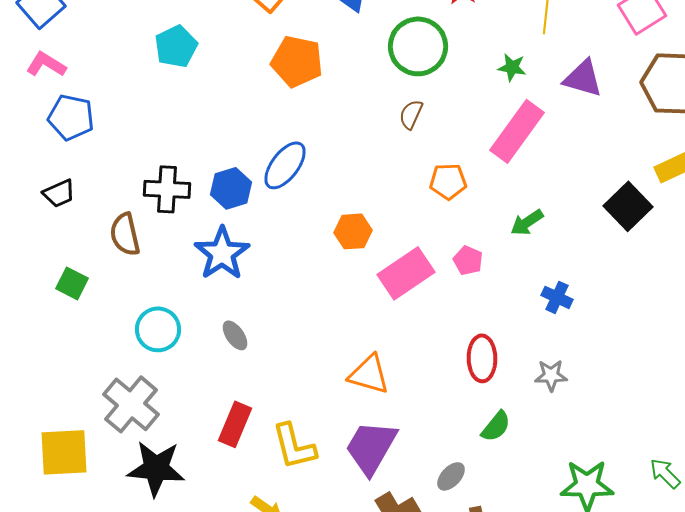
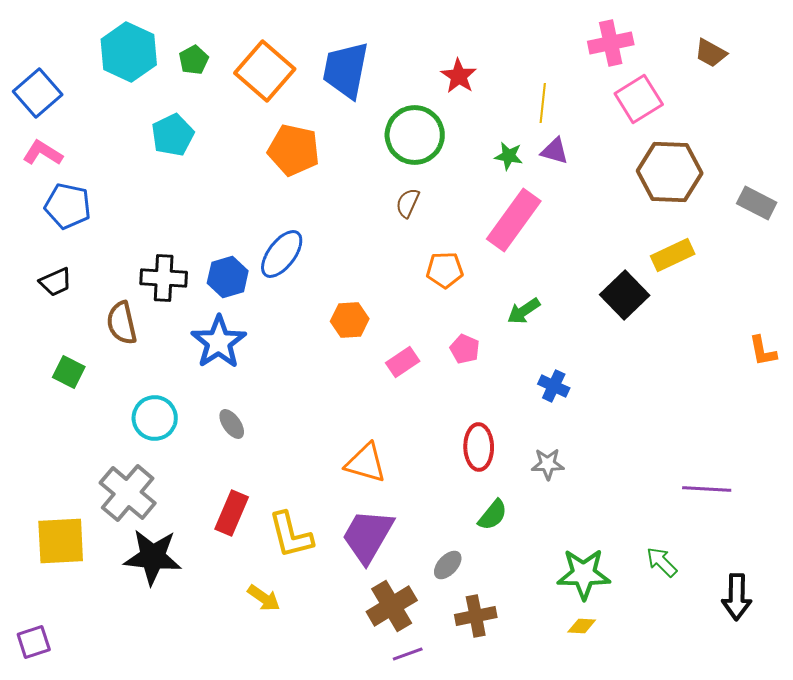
purple triangle: (583, 78) -> (555, 151), moved, size x0.7
pink rectangle: (406, 273) -> (403, 362), size x0.6

